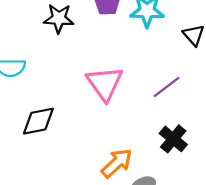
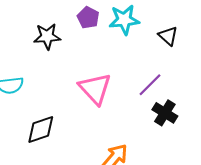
black cross: (173, 139) -> (165, 113), moved

